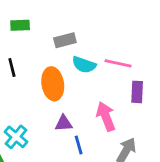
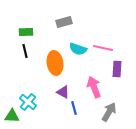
green rectangle: (20, 25) -> (26, 32), moved
gray rectangle: (65, 40) -> (64, 22), moved
purple triangle: (64, 123) -> (63, 92), turned 32

